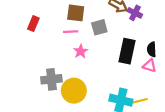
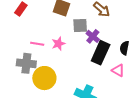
purple cross: (135, 13) -> (93, 36), moved
pink line: (71, 32) -> (37, 44), moved
black semicircle: (152, 49) -> (124, 48), moved

